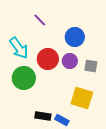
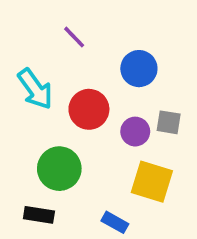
purple circle: (70, 61) -> (135, 132), moved
green circle: (24, 78) -> (59, 169), moved
black rectangle: (43, 116) -> (39, 215), moved

